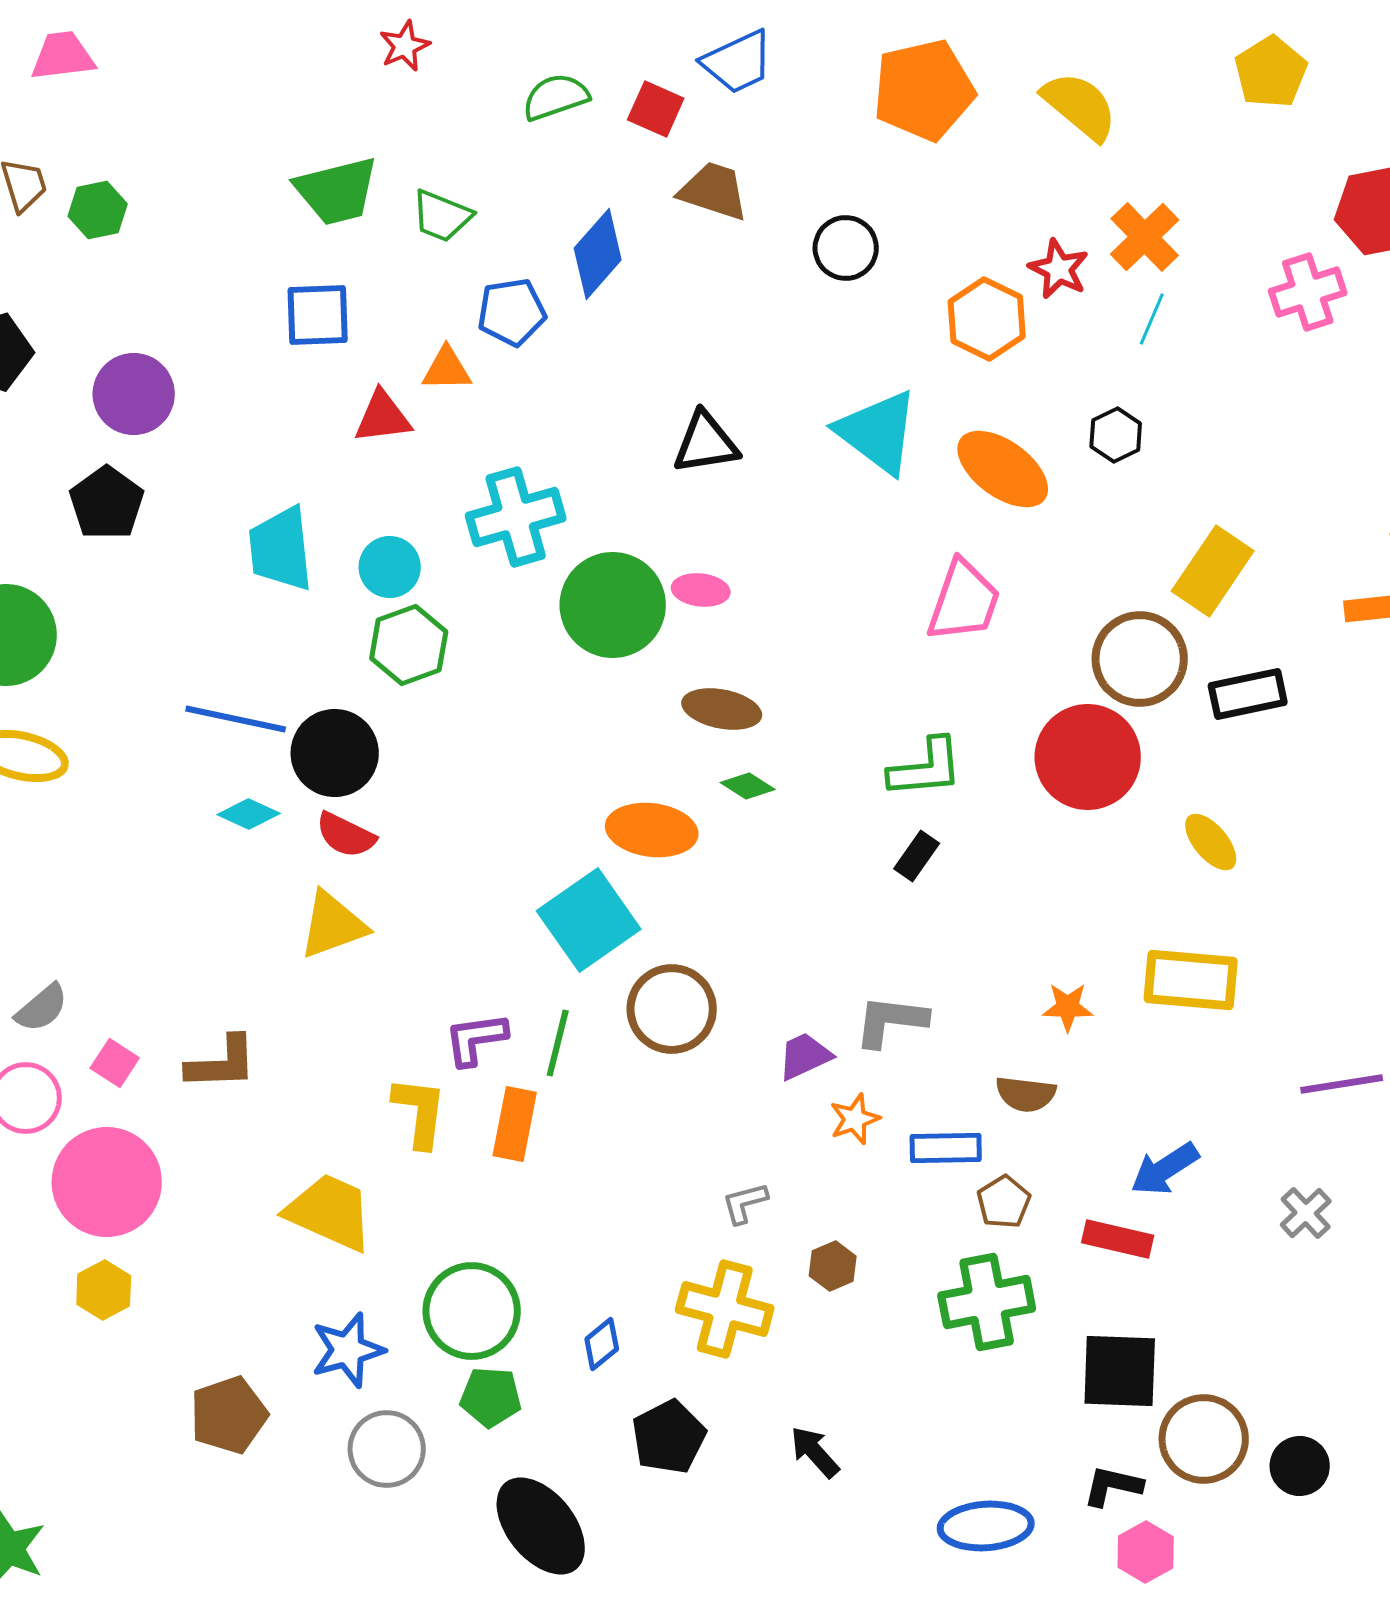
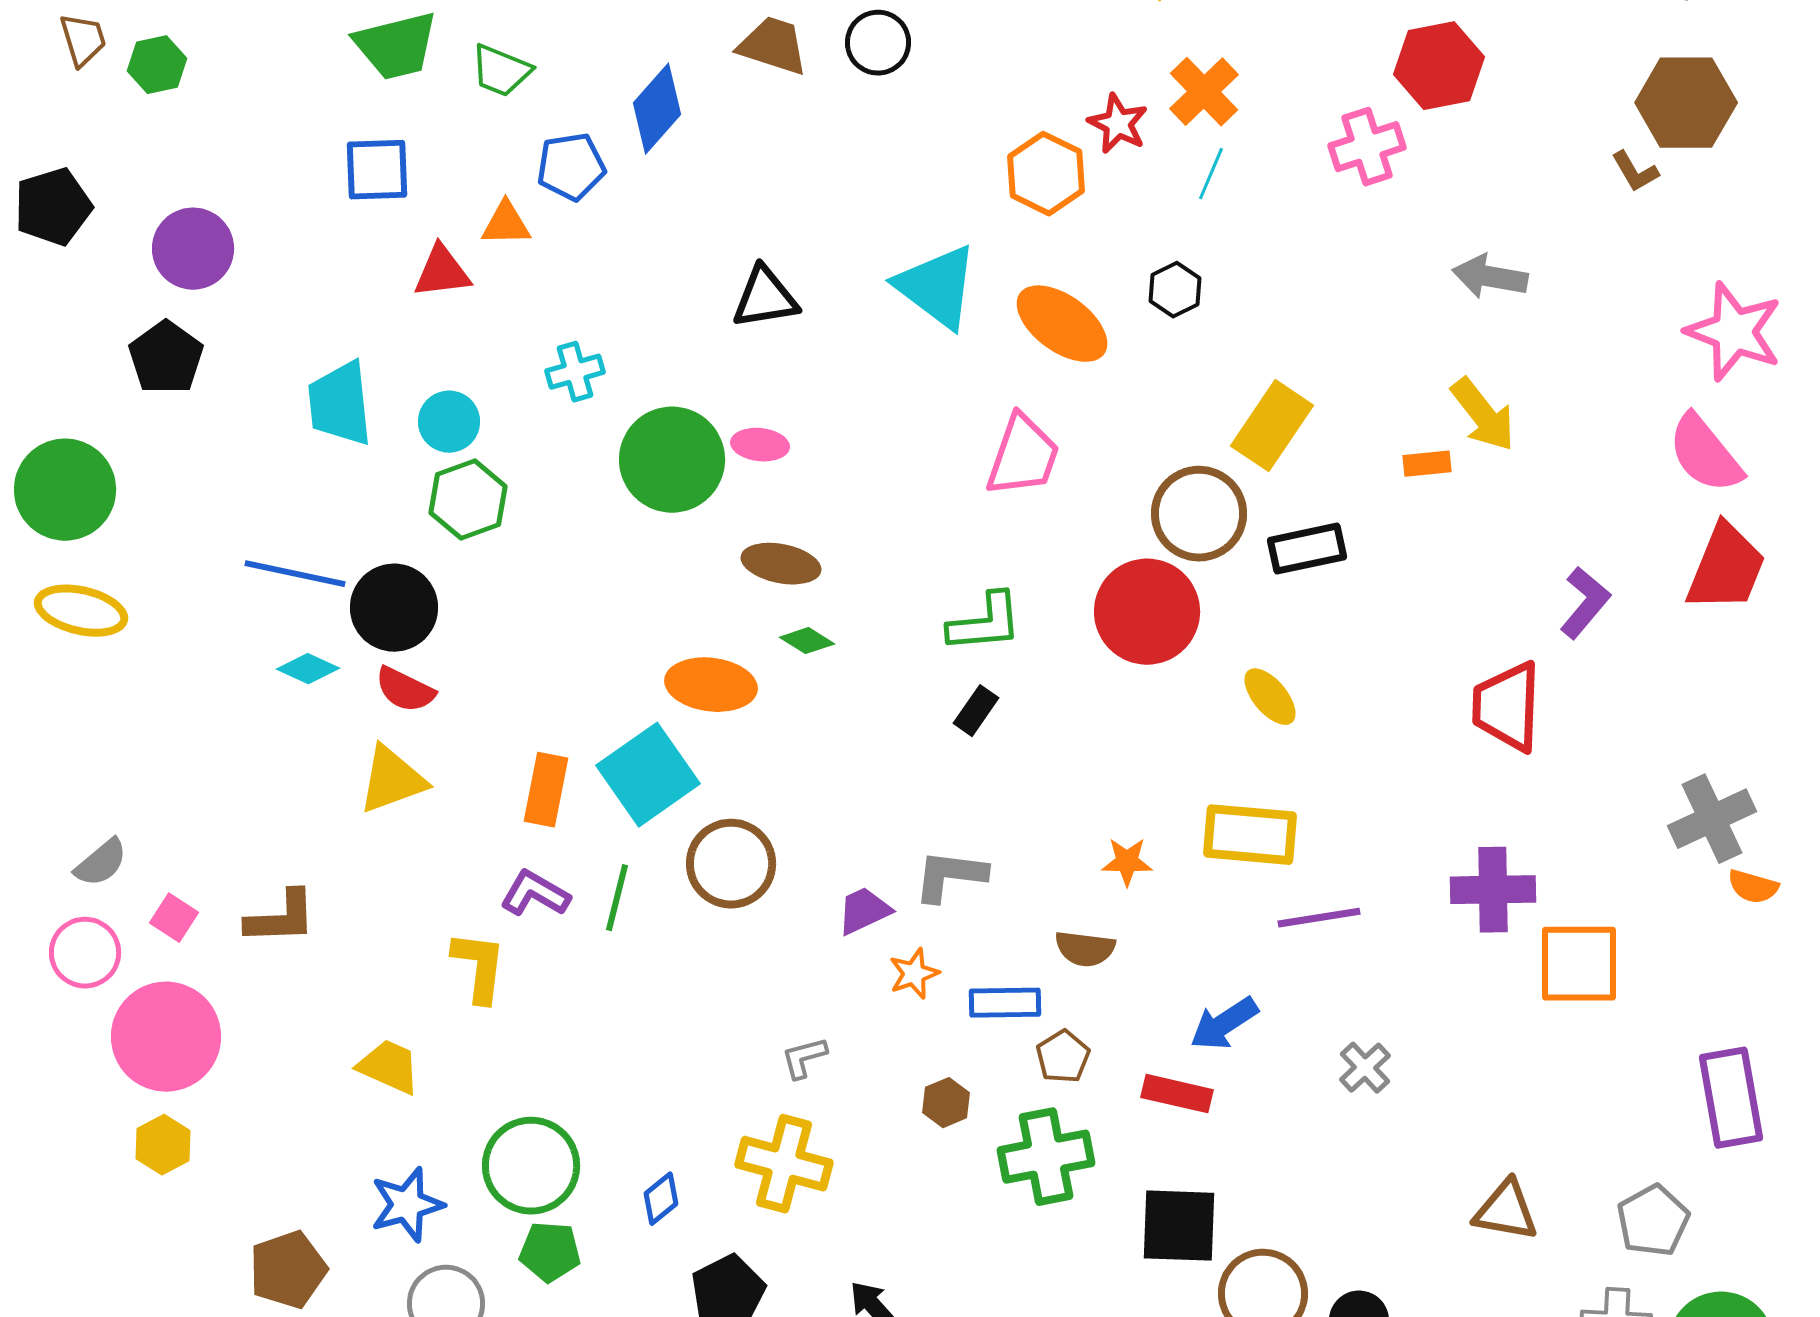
black circle: (846, 248) -> (878, 43), moved
cyan cross: (516, 517) -> (575, 372), size x0.6
purple L-shape: (476, 1039) -> (535, 894), turned 38
purple line: (1342, 1084) -> (1319, 918), moved
orange rectangle: (515, 1124) -> (546, 790), moved
yellow trapezoid: (330, 1212) -> (389, 1067), size x0.7
brown hexagon: (833, 1266) -> (946, 1103), moved

